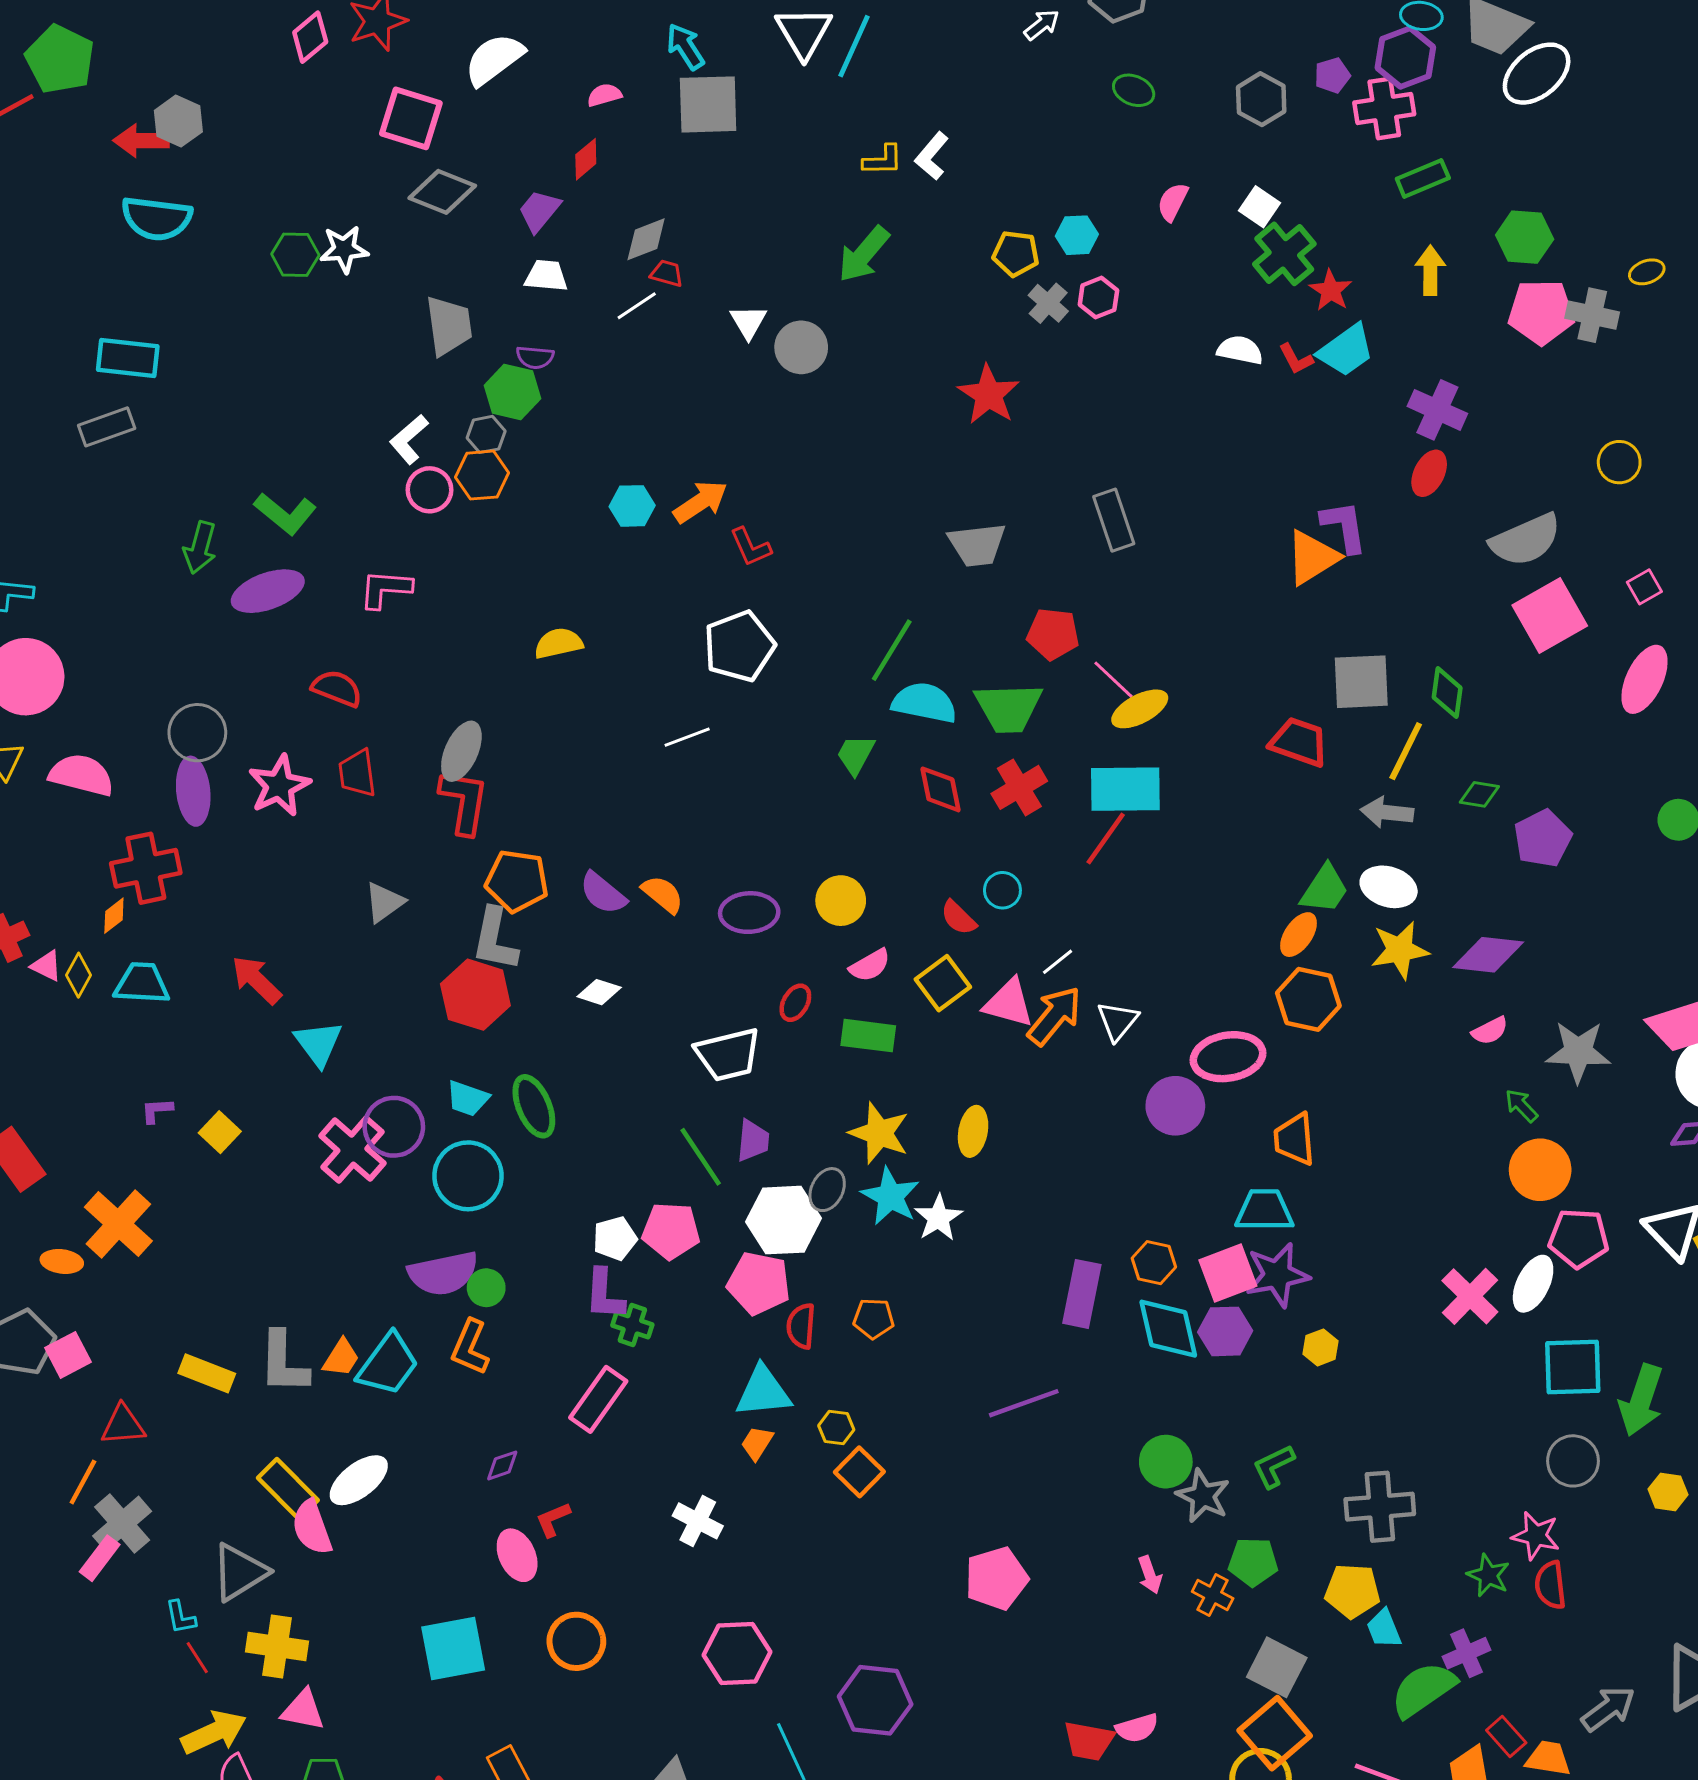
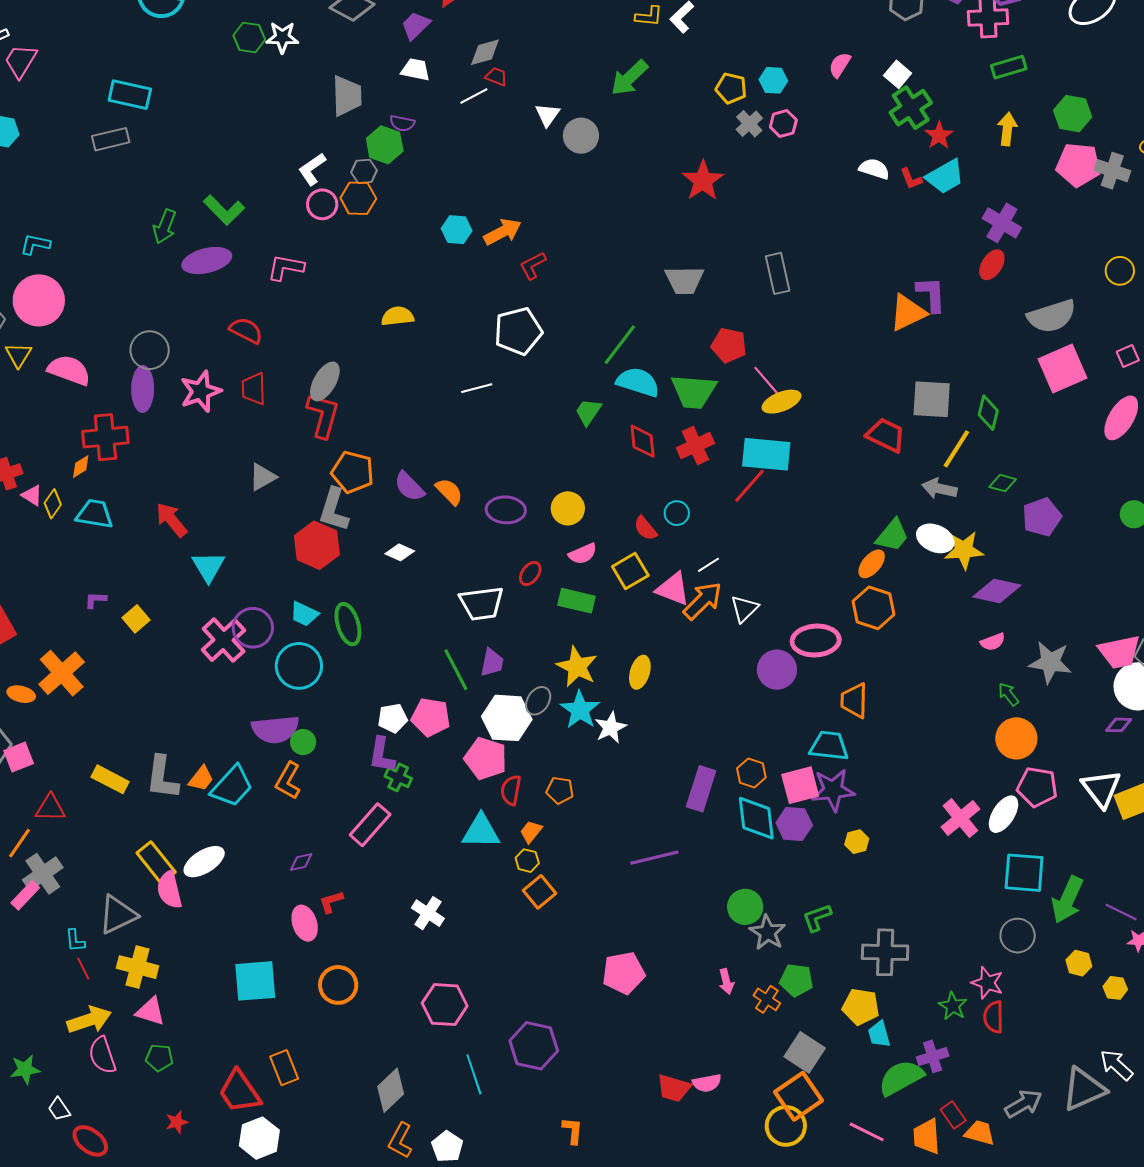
red L-shape: (750, 547) -> (533, 265), turned 80
yellow star: (1400, 950) -> (964, 550), moved
orange trapezoid: (757, 1443) -> (531, 832), moved

